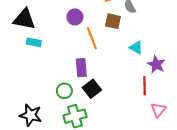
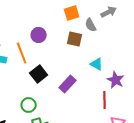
orange line: (92, 38) -> (22, 53), moved
purple rectangle: (81, 68) -> (68, 84), moved, turned 48
black square: (92, 89) -> (39, 74), moved

